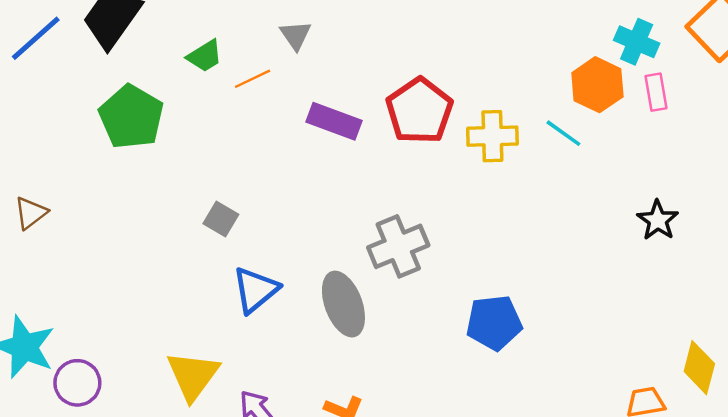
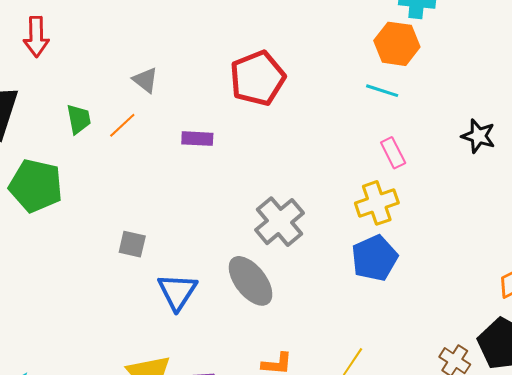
green trapezoid: (205, 56) -> (79, 119), turned -52
pink rectangle: (656, 92) -> (393, 153), moved
red pentagon: (419, 111) -> (258, 78), moved, turned 30
purple rectangle: (334, 121) -> (197, 139), size x0.7
yellow cross: (492, 136) -> (377, 203), moved

